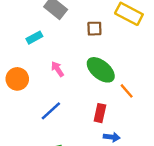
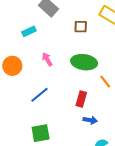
green ellipse: (101, 70) -> (84, 62), turned -35

